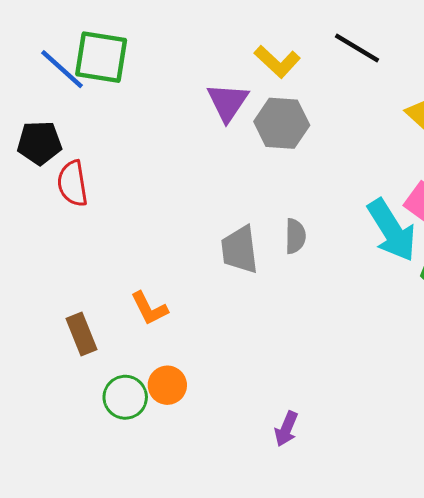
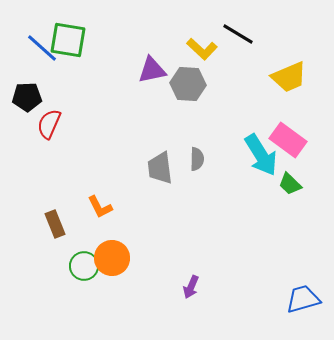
yellow L-shape: (277, 62) -> (202, 49), moved
purple triangle: (228, 102) -> (152, 70), turned 44
red semicircle: (73, 183) -> (49, 124), turned 32
orange circle: (167, 385) -> (112, 258), size x1.4

